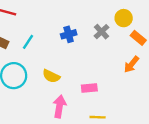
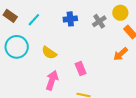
pink rectangle: (89, 88) -> (81, 68), turned 64

